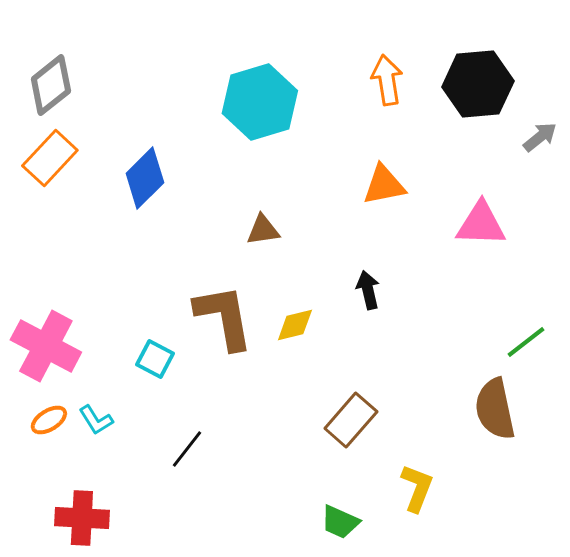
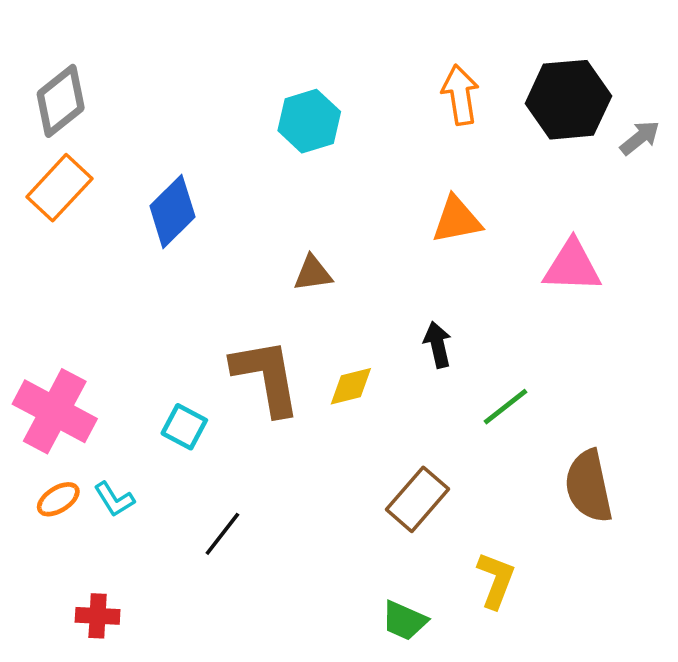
cyan hexagon: (260, 102) -> (309, 121), size x0.7
gray arrow: (540, 137) -> (640, 138), moved
green line: (526, 342) -> (505, 407), moved
red cross: (82, 518) -> (98, 616), size x0.7

